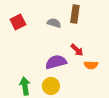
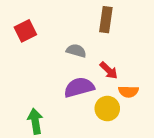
gray semicircle: (54, 23) -> (76, 51), moved
yellow circle: (51, 86) -> (107, 109), moved

